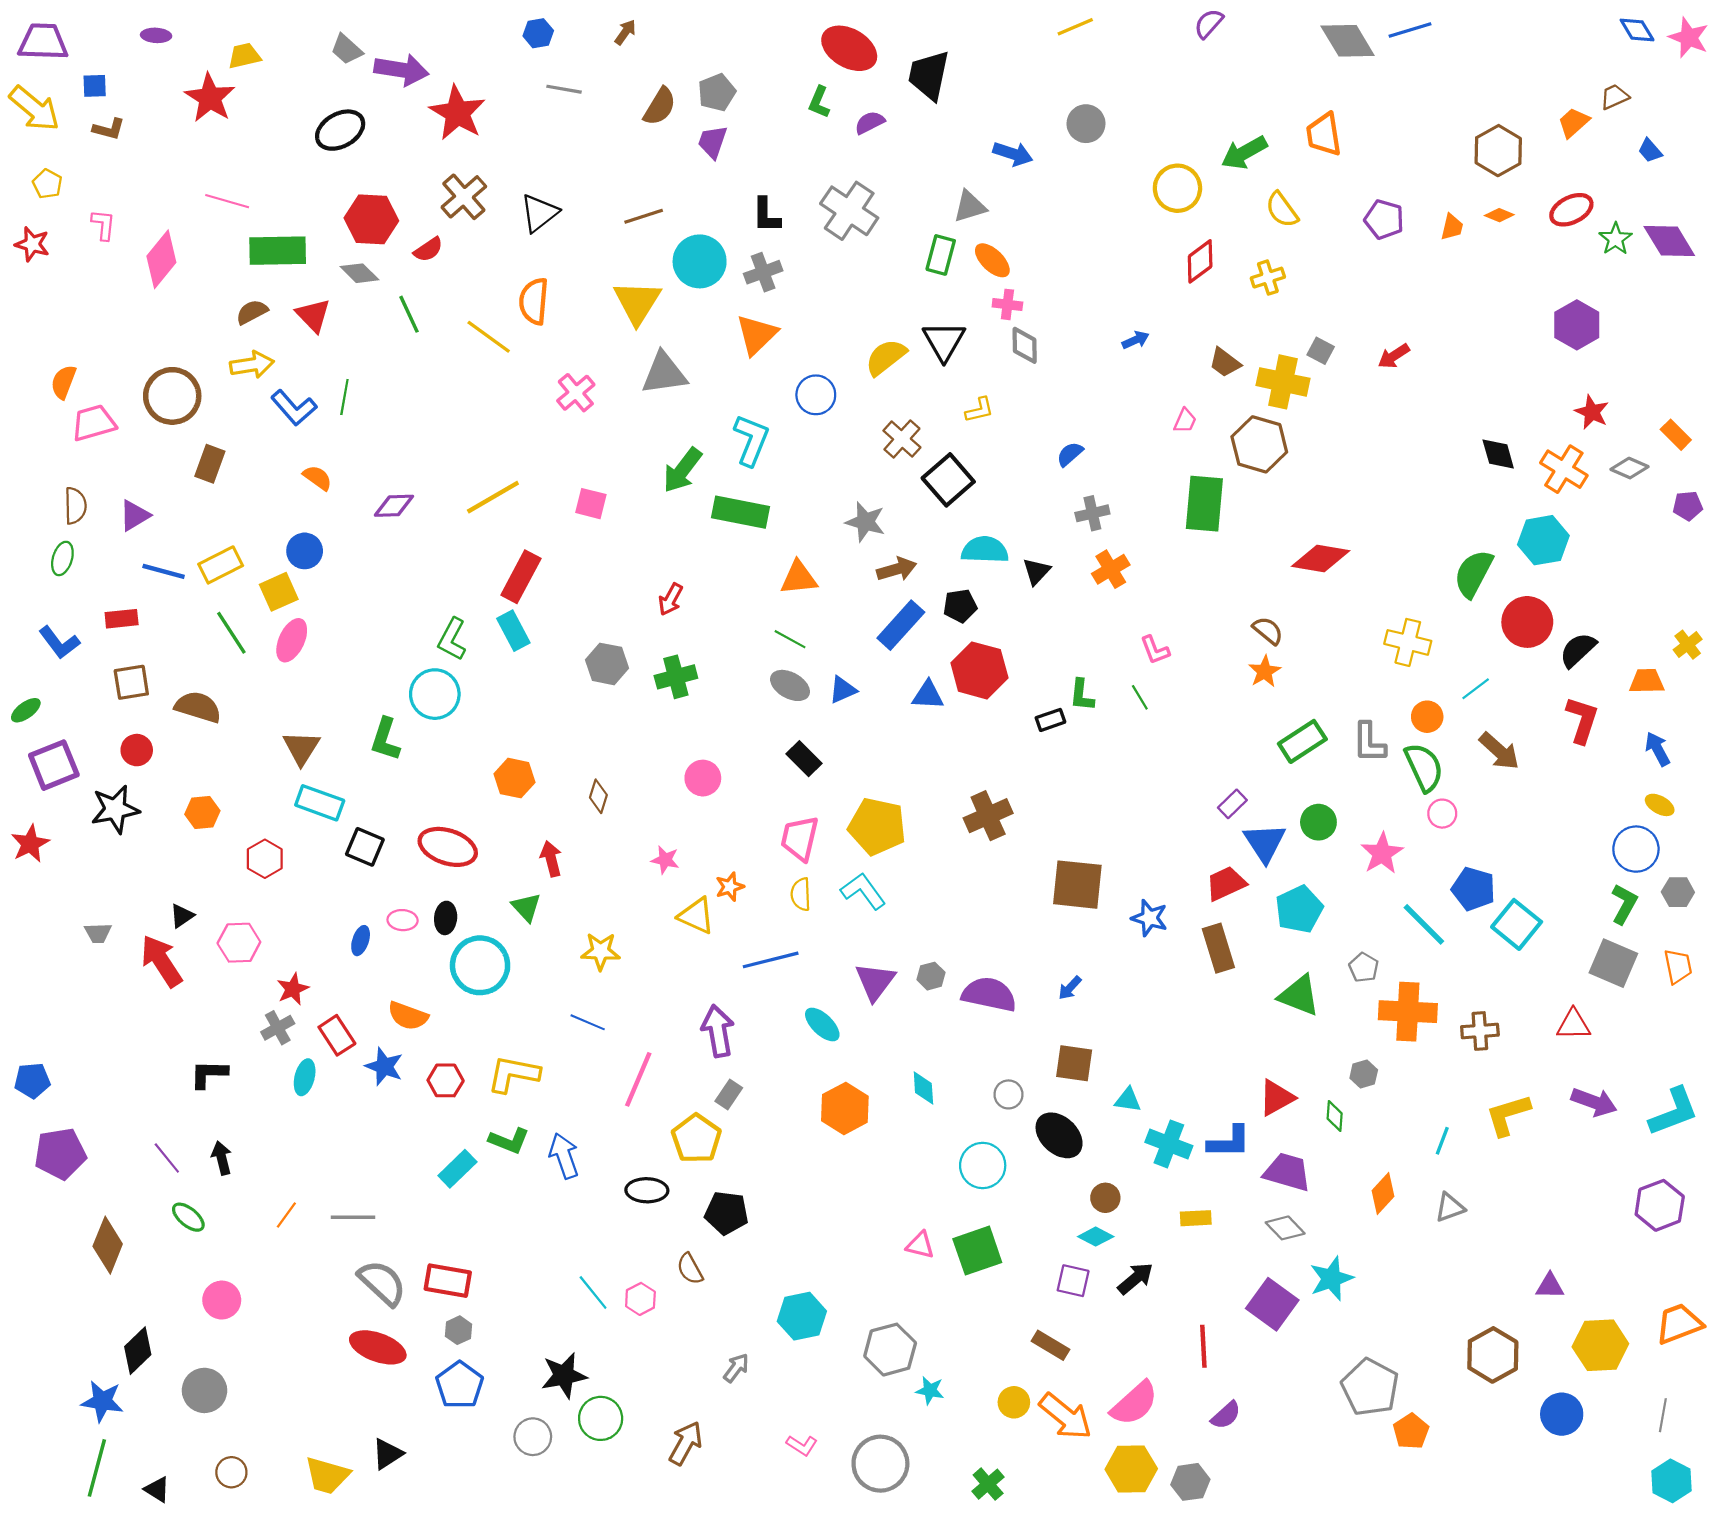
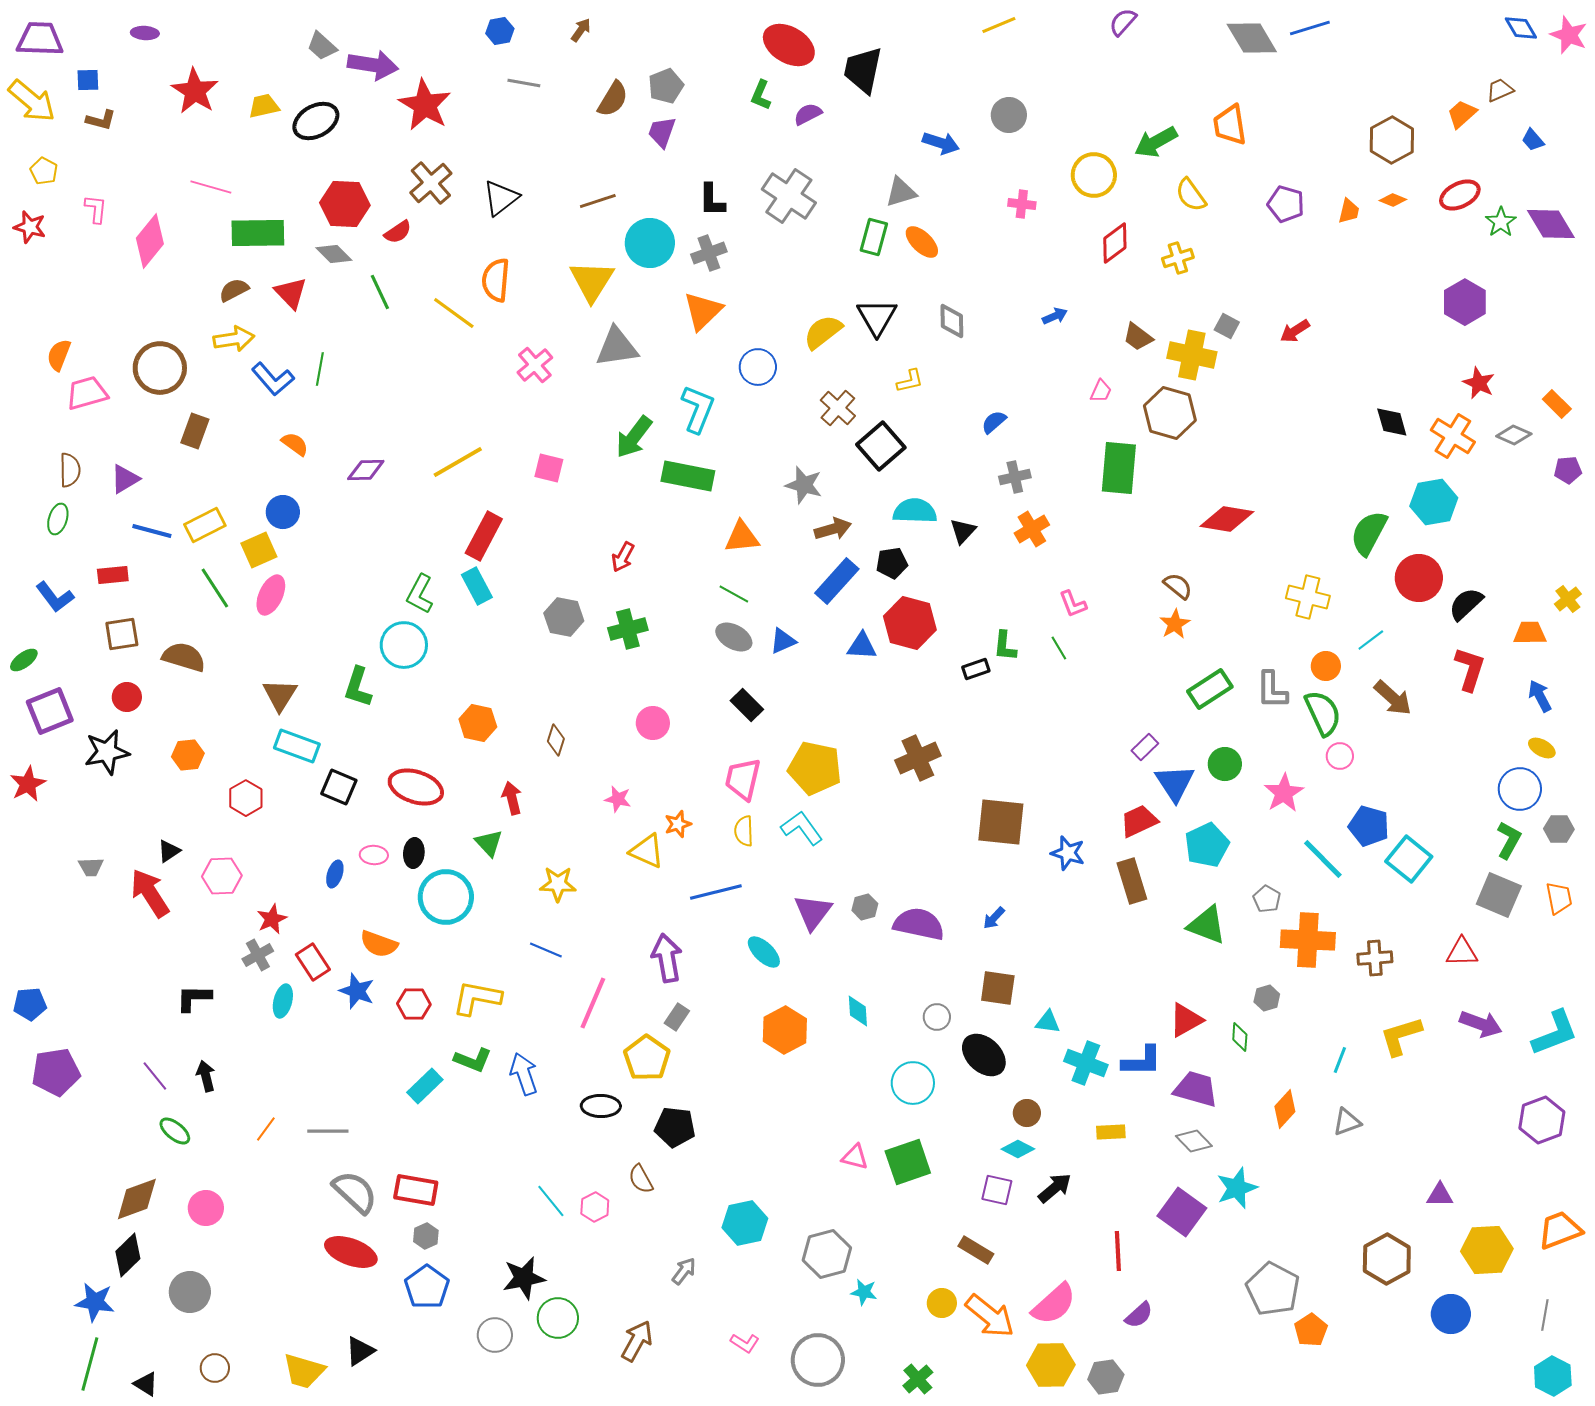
yellow trapezoid: (244, 56) -> (264, 106), moved
pink cross: (1007, 304) -> (1022, 204), moved
brown diamond: (108, 1245) -> (137, 1199), moved, turned 48

